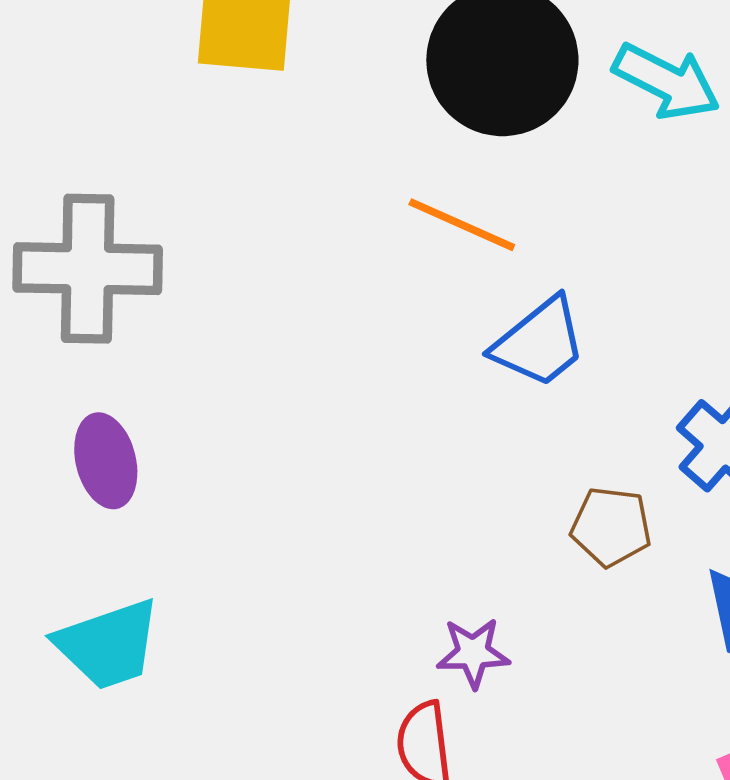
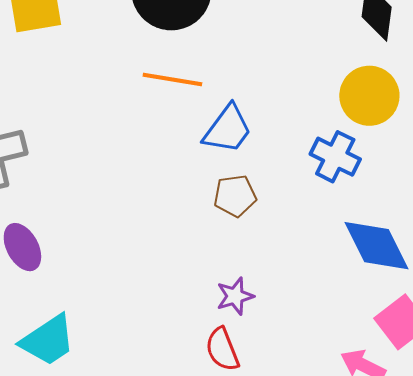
brown pentagon: (611, 527) -> (235, 196), moved

